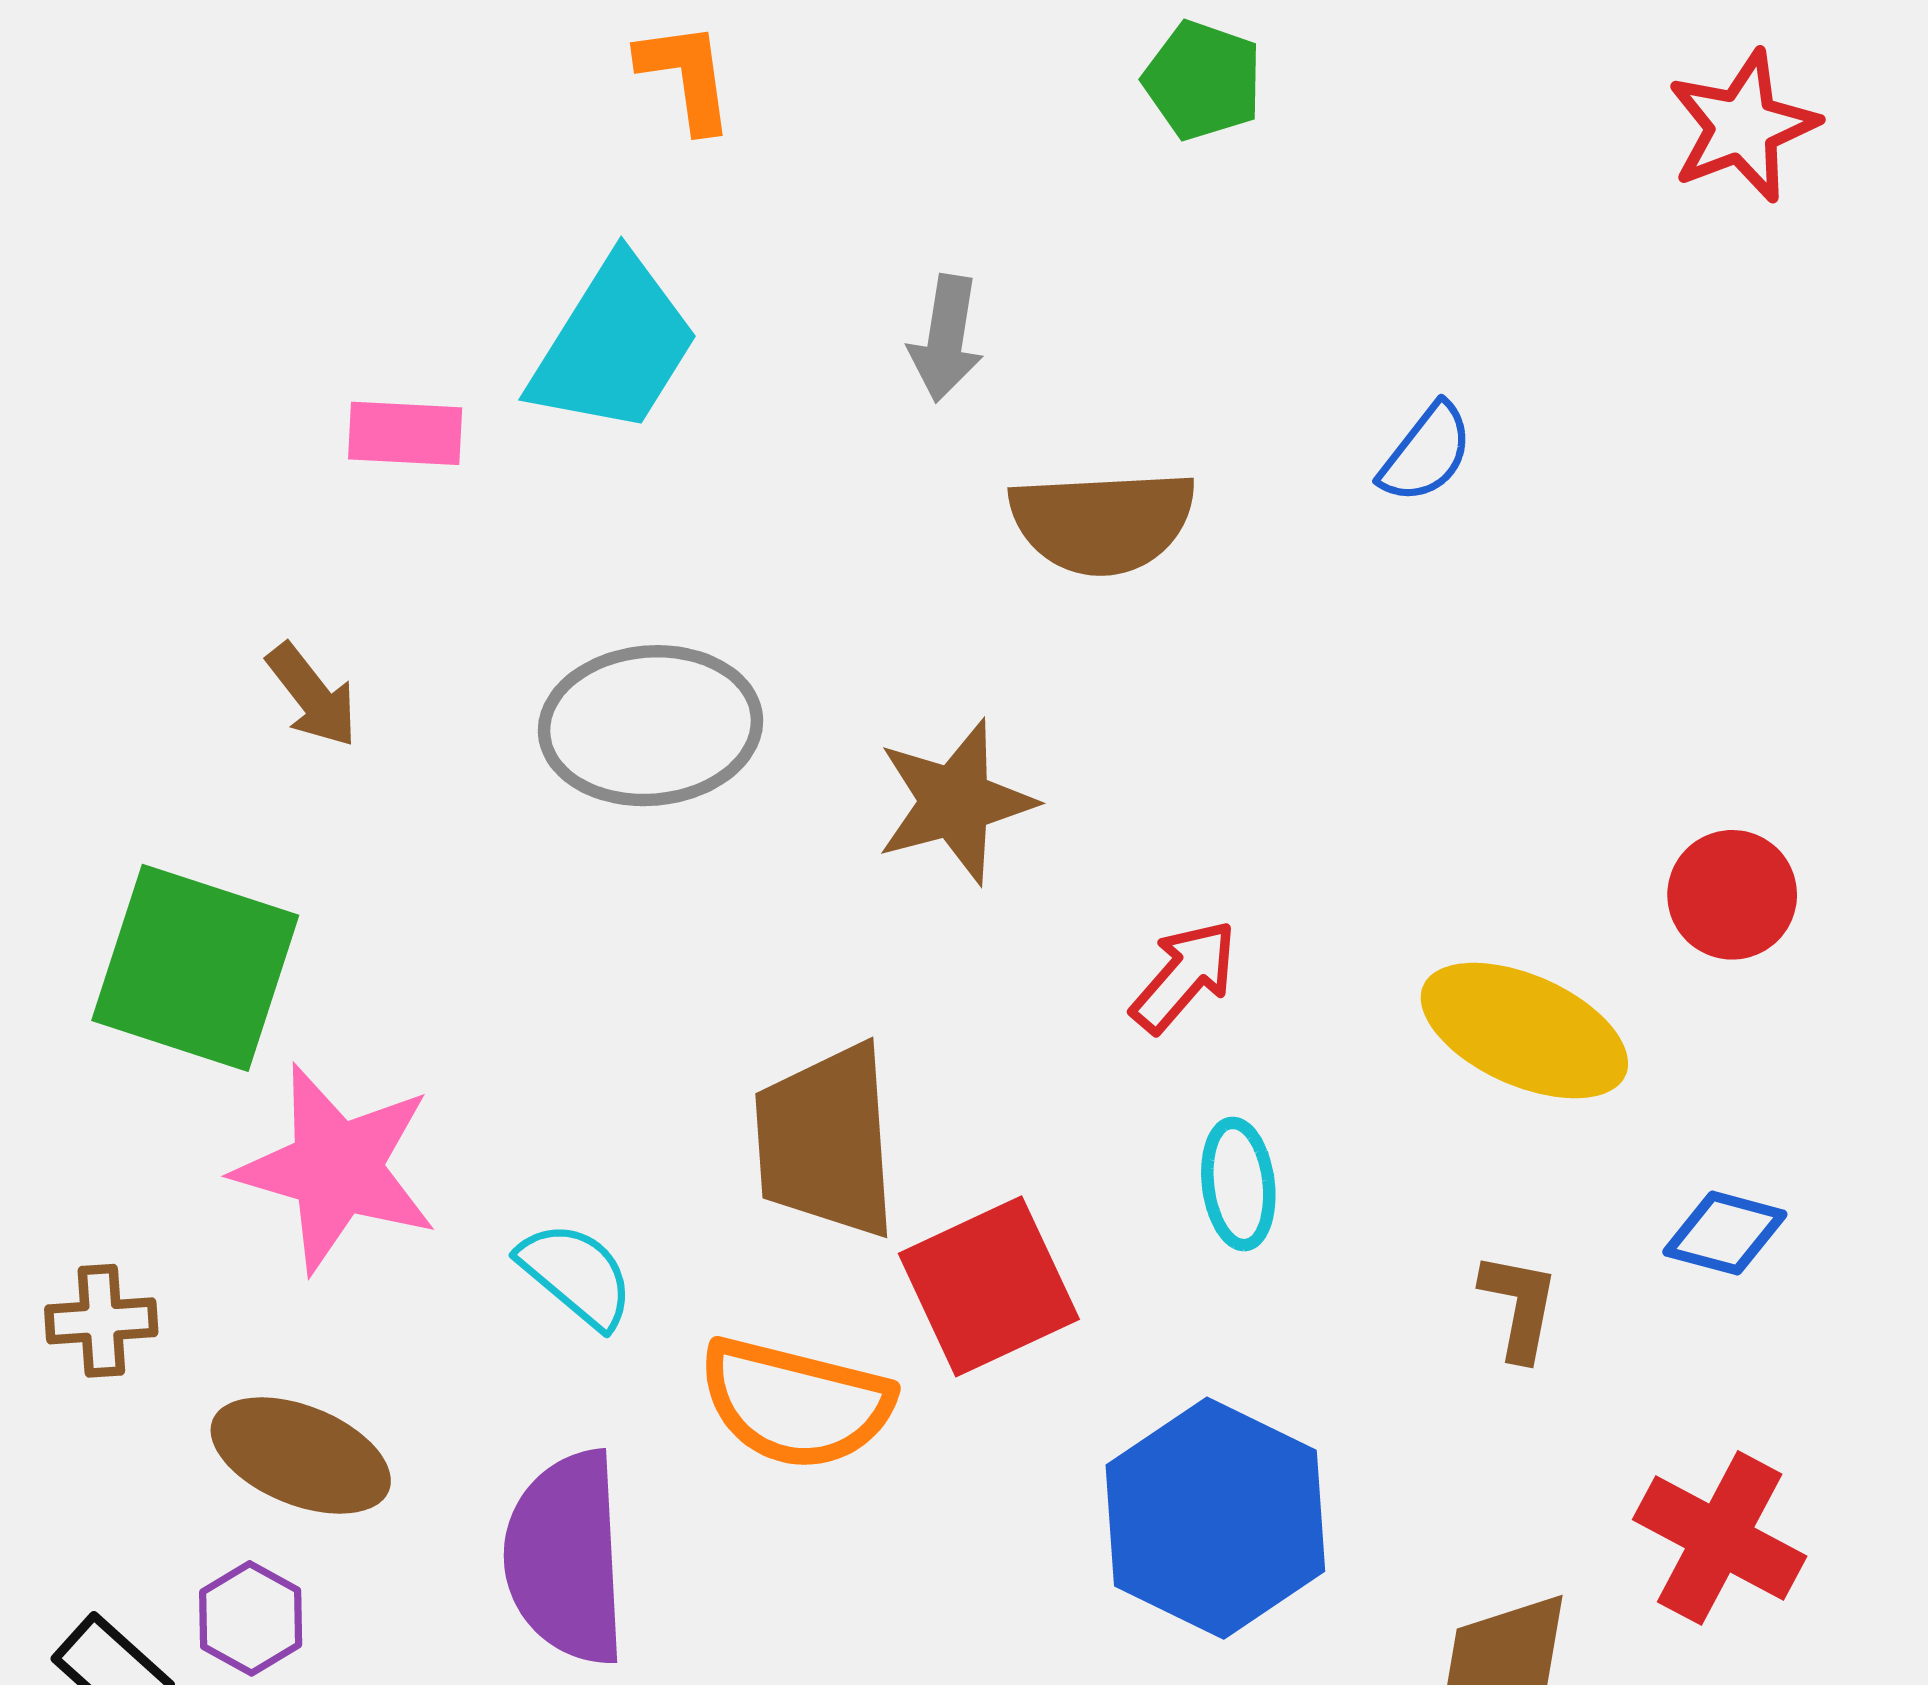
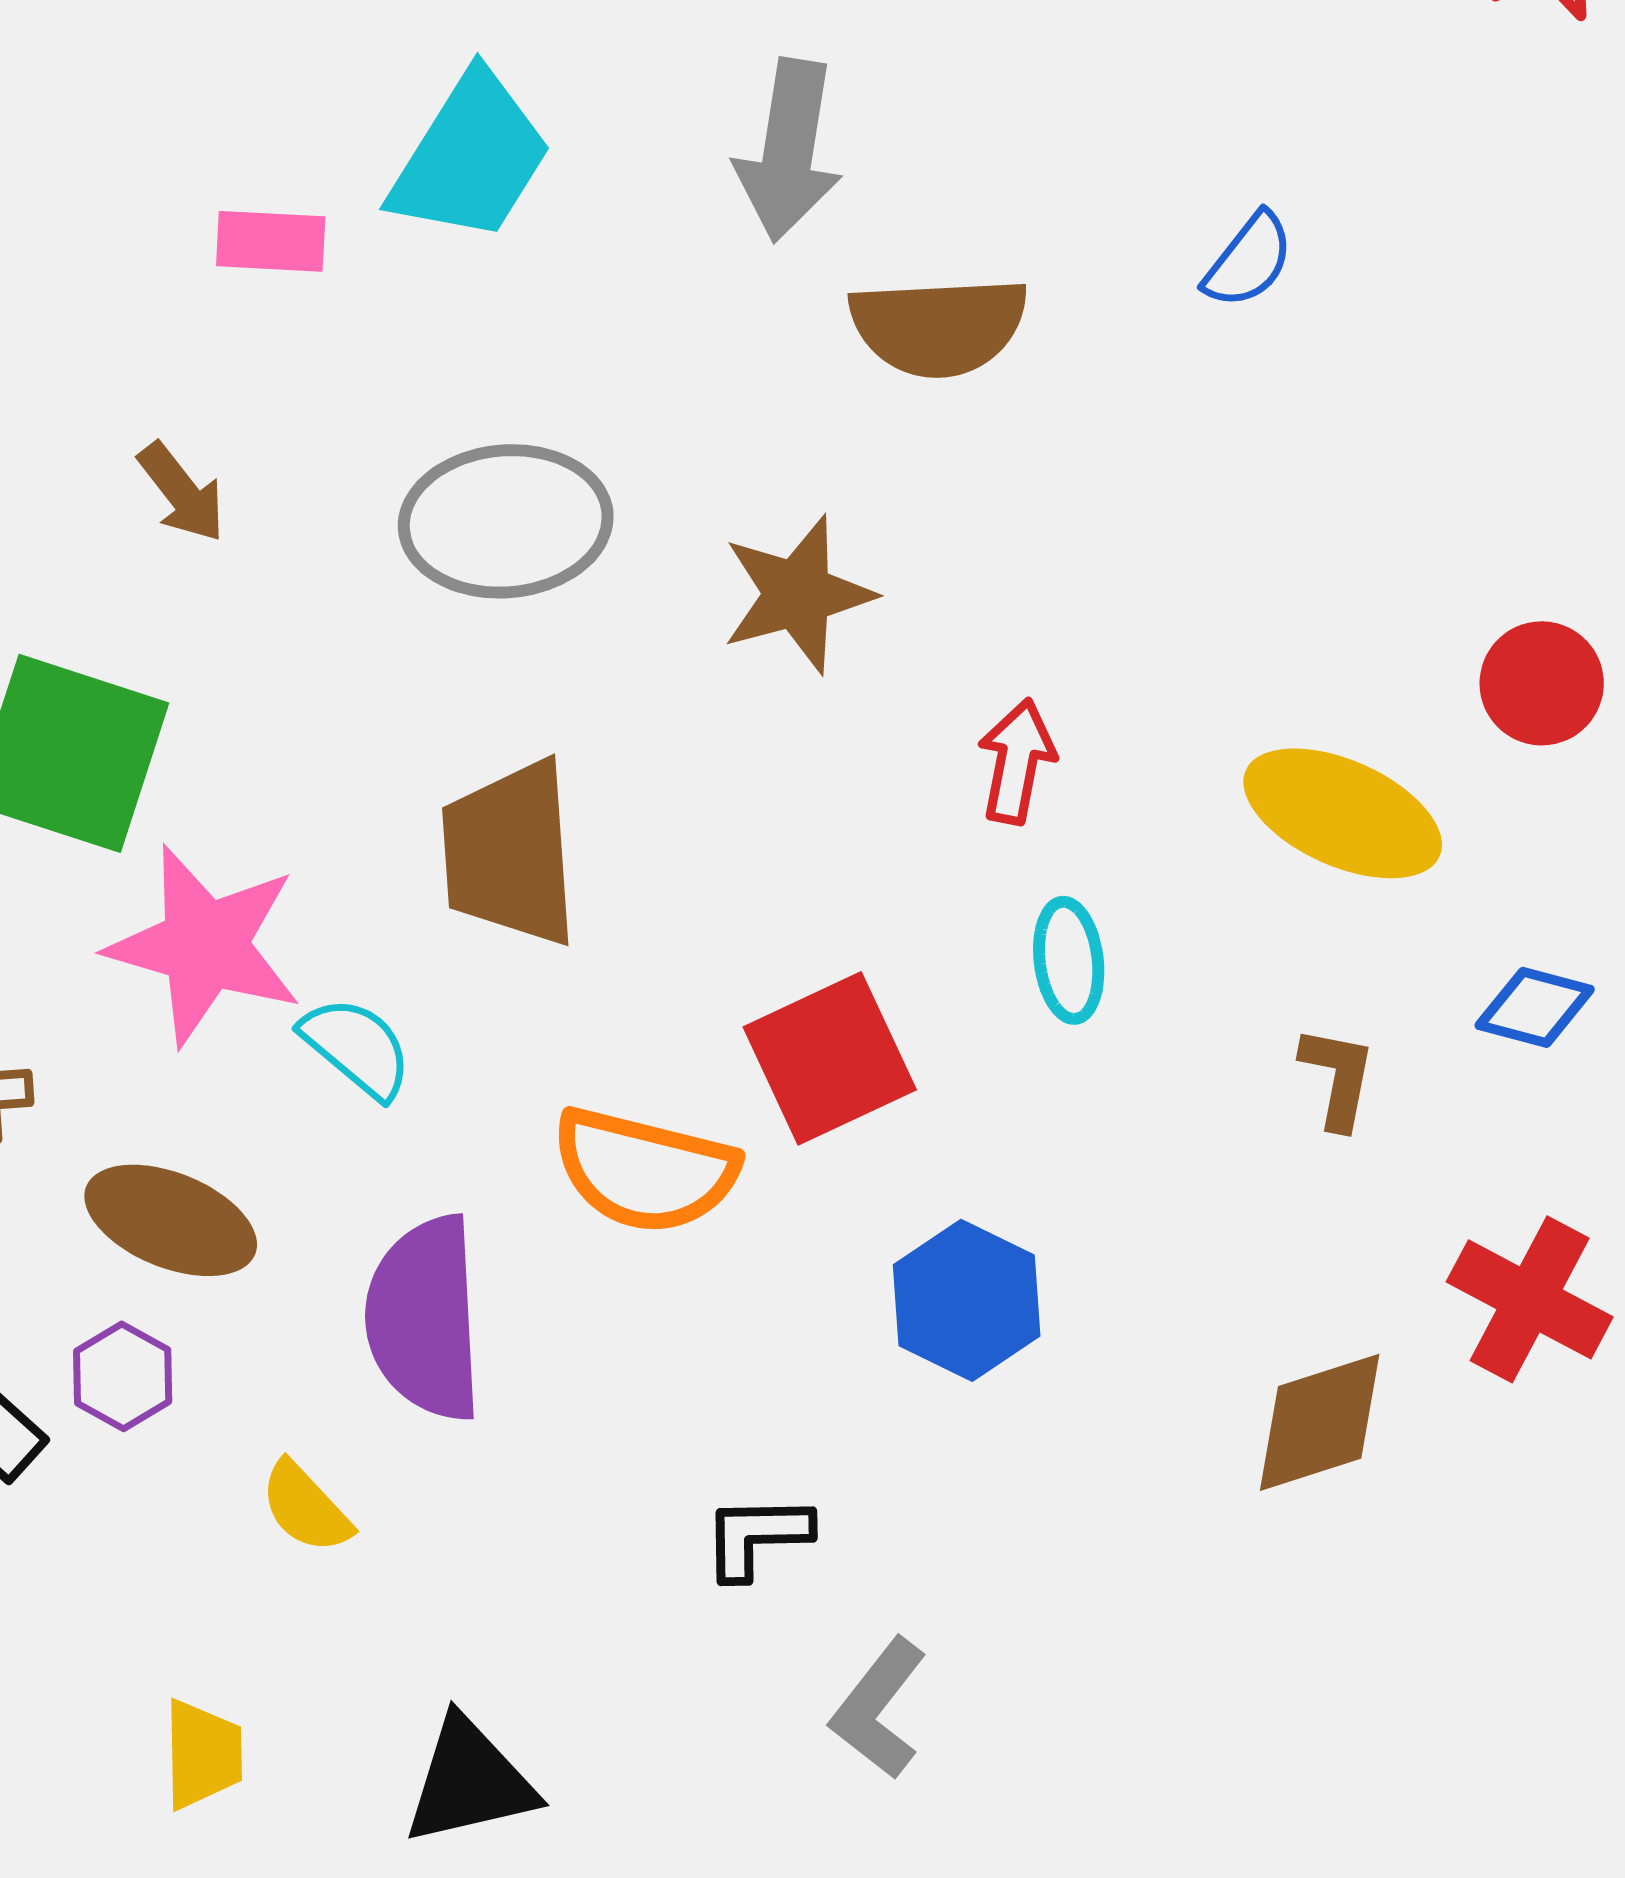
gray arrow: (946, 338) -> (789, 150), size x1.5
red arrow: (1184, 976) -> (1017, 761), turned -30
brown trapezoid: (826, 1141) -> (510, 853), moved
cyan semicircle: (576, 1275) -> (357, 1047), moved
blue hexagon: (1215, 1518) -> (967, 1300), moved, size x0.7

